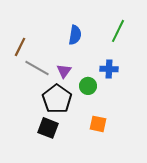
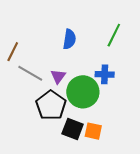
green circle: (88, 86) -> (83, 92), size x1.8
black square: (48, 128) -> (73, 129), moved

